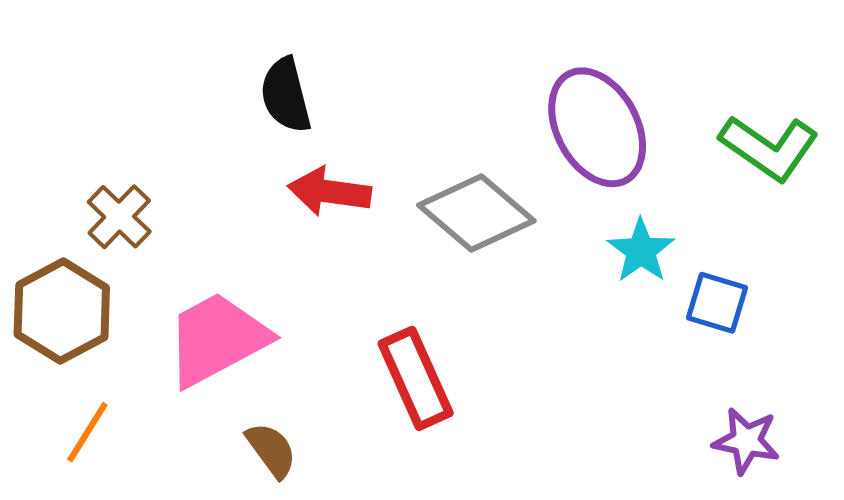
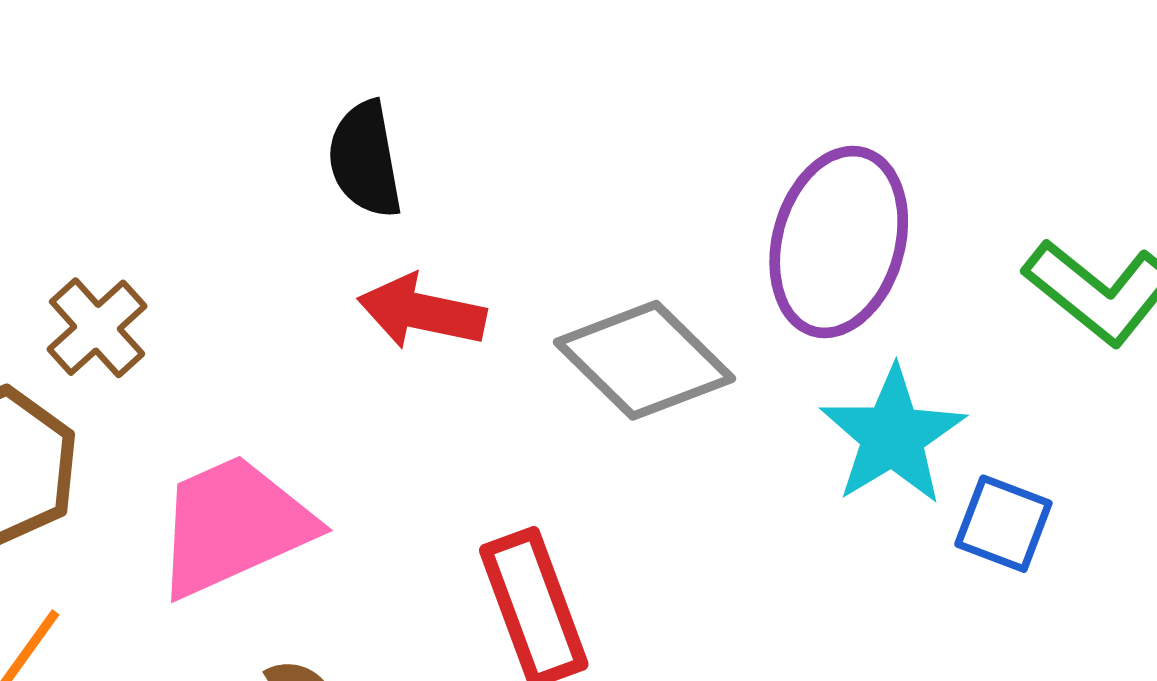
purple ellipse: (597, 127) -> (839, 242), turned 40
cyan star: (641, 251) -> (893, 436), size x1.4

